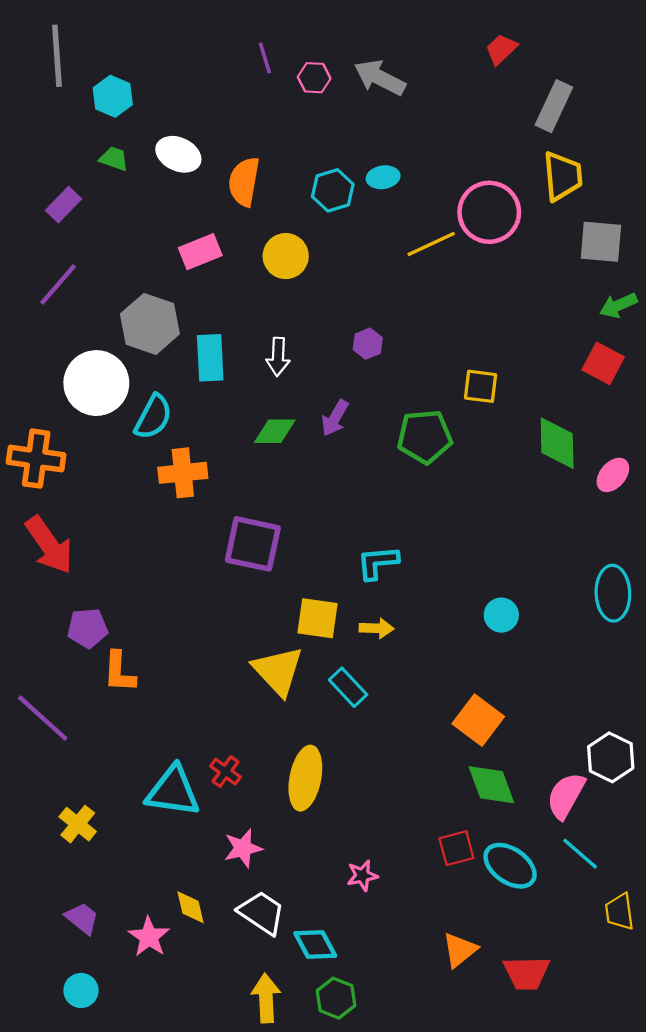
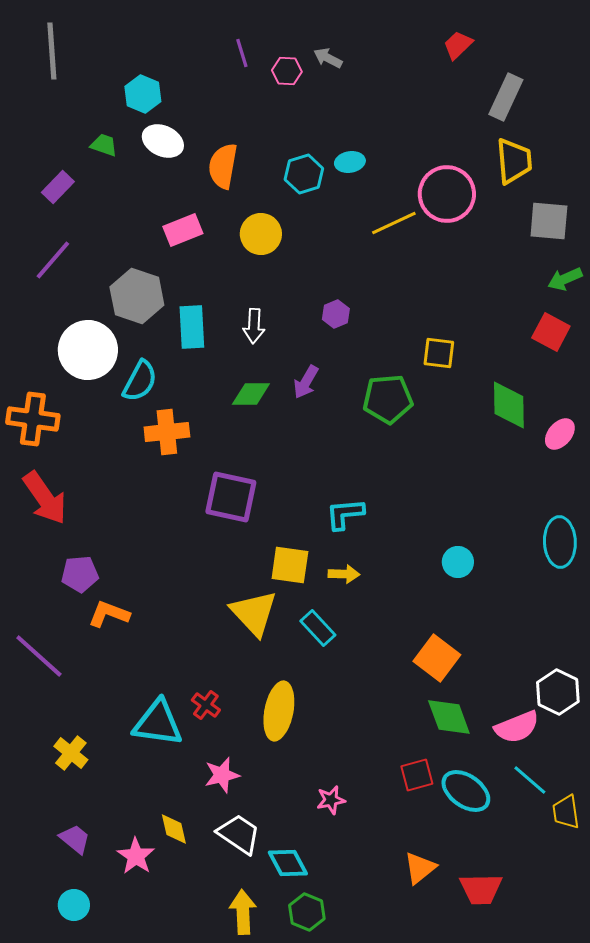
gray arrow: (380, 78) -> (328, 58), moved, size x0.6
cyan hexagon: (113, 96) -> (143, 94), moved
orange L-shape: (119, 672) -> (109, 614), turned 108
pink semicircle: (566, 796) -> (517, 727), turned -141
yellow trapezoid: (619, 912) -> (566, 812), moved

